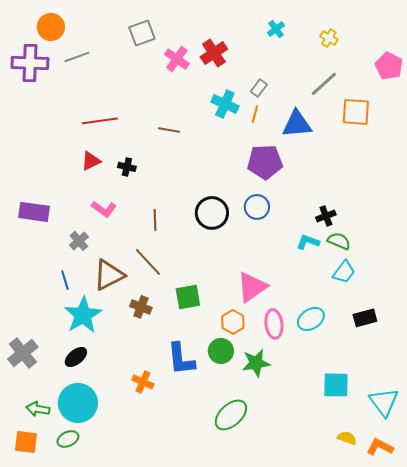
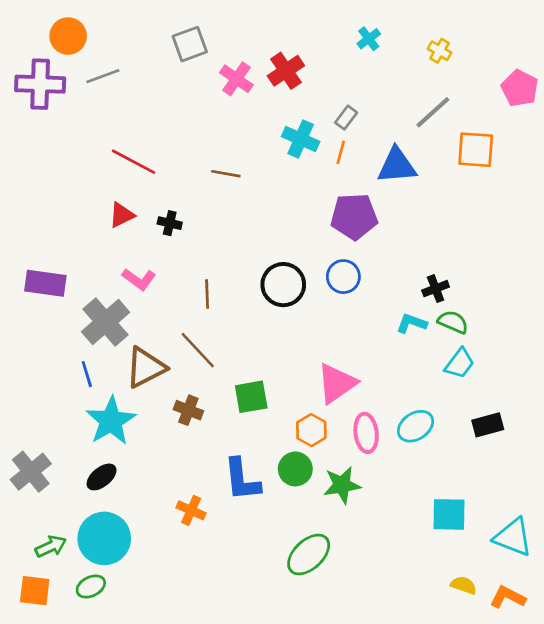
red line: (100, 121) -> (134, 162), turned 36
gray cross: (79, 241) -> (106, 322), size x1.8
cyan triangle: (384, 402) -> (513, 537), turned -32
green arrow: (38, 409) -> (51, 546), turned 145

